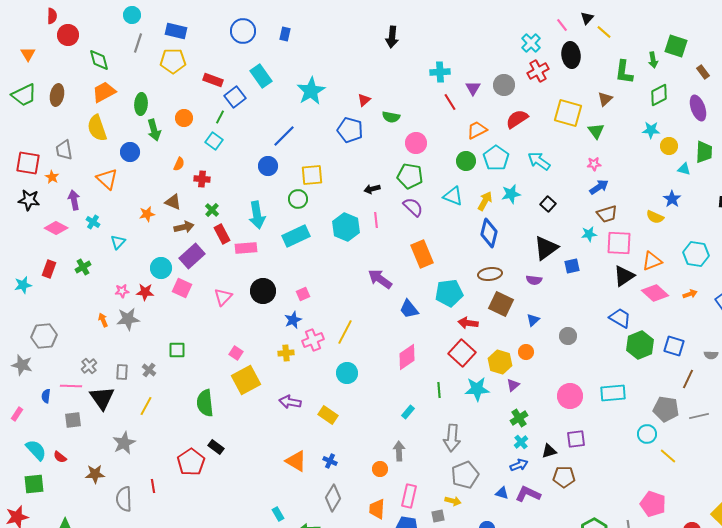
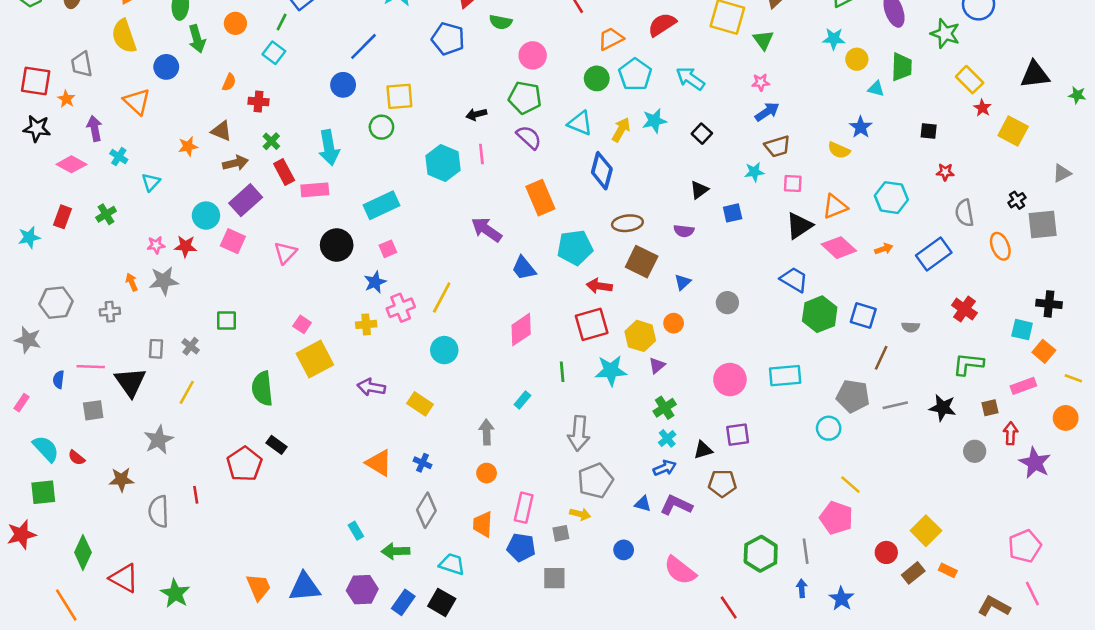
blue diamond: (489, 233) -> (602, 171), moved
cyan rectangle: (296, 236) -> (381, 205), moved
pink square: (619, 243) -> (793, 183), size x0.6
black triangle: (546, 248) -> (699, 190), size x0.6
red square: (462, 353) -> (592, 324), turned 32
gray cross: (89, 366) -> (110, 312), moved, turned 35
gray arrow: (399, 451) -> (487, 432), moved
yellow line: (668, 456) -> (850, 485), moved

